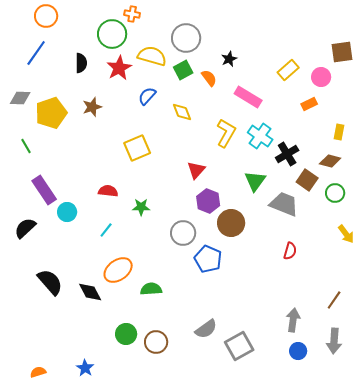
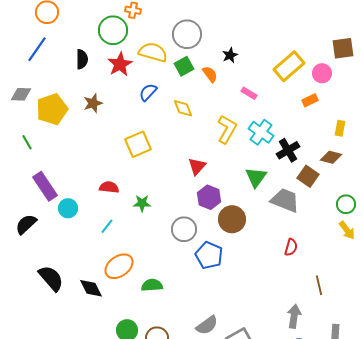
yellow rectangle: (288, 70) -> (289, 66), size x1.4
pink rectangle: (248, 97) -> (249, 93), size x0.6
green circle: (335, 193) -> (346, 204), moved
brown line: (334, 300) -> (319, 285), moved, turned -48

